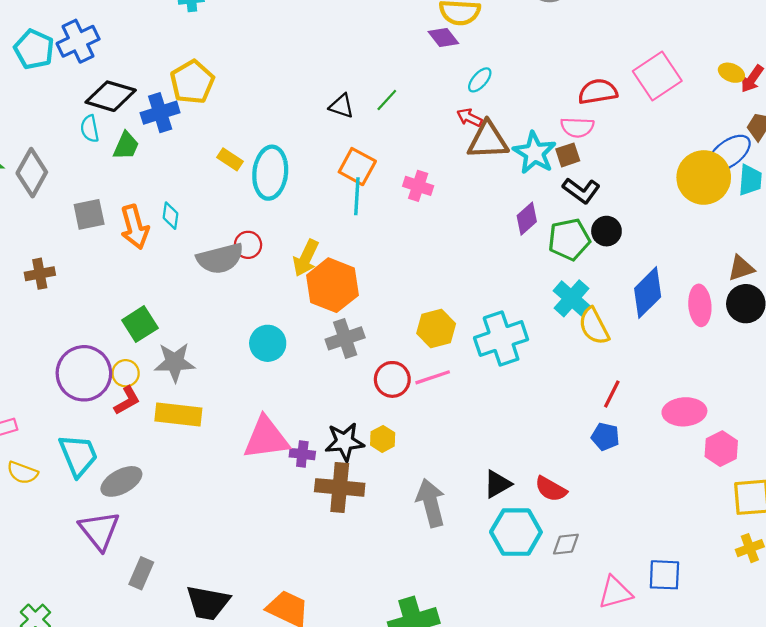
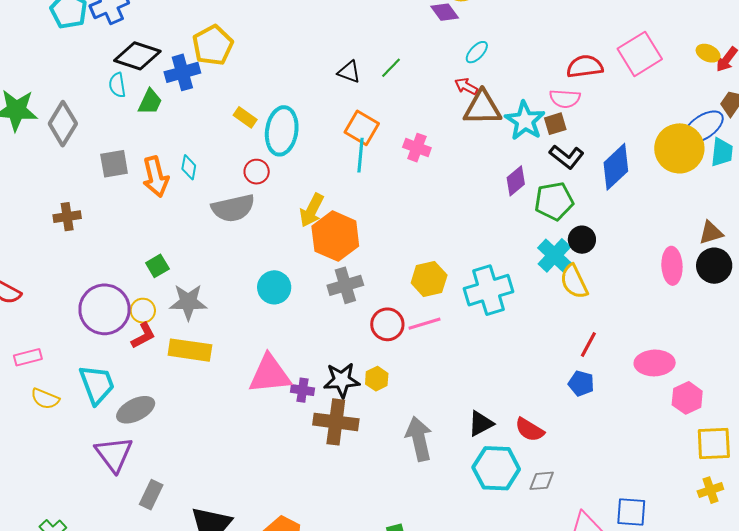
black circle: (606, 231) -> (582, 240), moved
red circle: (248, 245) -> (257, 172), moved
blue diamond: (648, 293) -> (616, 167), moved
green square: (140, 324) -> (157, 266), size x0.7

